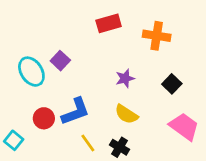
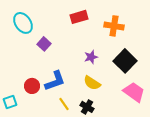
cyan ellipse: (31, 72) -> (23, 23), moved
black square: (172, 84) -> (125, 61), size x1.6
cyan square: (14, 140) -> (10, 102), turned 32

